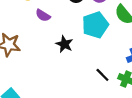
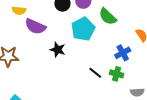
purple semicircle: (43, 15) -> (35, 26), size x1.5

